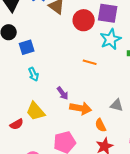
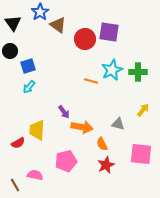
cyan star: (111, 39) -> (112, 70), moved
cyan arrow: (34, 74) -> (29, 87), moved, turned 64
yellow trapezoid: (36, 111) -> (37, 130), turned 45

